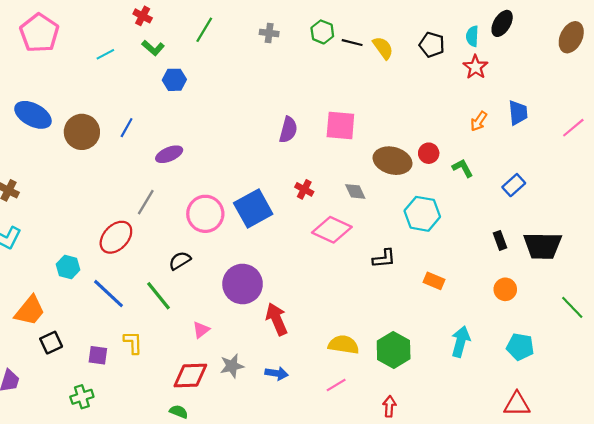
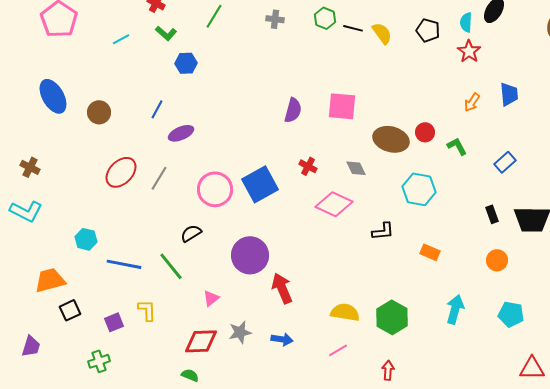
blue ellipse: (33, 115) -> (53, 96), turned 32
blue line: (127, 128) -> (157, 109), moved
brown circle: (82, 132) -> (99, 112), size x0.7
red ellipse: (116, 237) -> (121, 172), moved
blue line: (109, 294) -> (124, 264), turned -32
orange trapezoid: (30, 311) -> (50, 280), turned -144
purple square: (98, 355) -> (114, 322), turned -30
red triangle: (517, 404) -> (532, 368), moved

